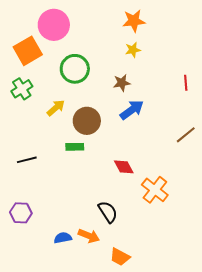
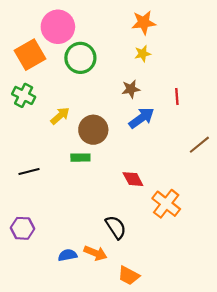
green circle: (75, 69) -> (80, 58), moved
red line: (186, 83) -> (177, 96), moved
green cross: (22, 89) -> (24, 95), turned -30

